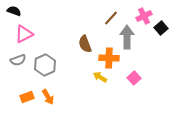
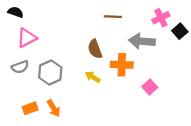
brown line: (111, 18) -> (113, 17), moved, turned 49
gray arrow: (127, 37) -> (142, 41), turned -85
yellow arrow: (100, 77) -> (93, 77), moved

